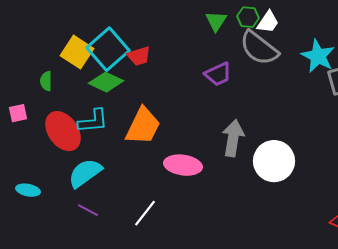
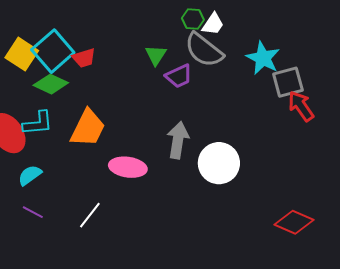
green triangle: (216, 21) -> (156, 55), moved
purple trapezoid: (218, 74) -> (179, 76), moved
cyan semicircle: (85, 173) -> (30, 175), size x0.7

